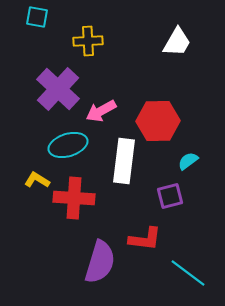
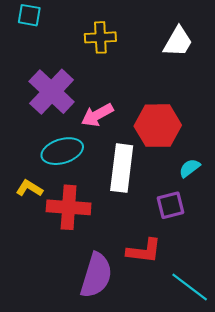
yellow cross: (88, 41) -> (100, 37), moved

